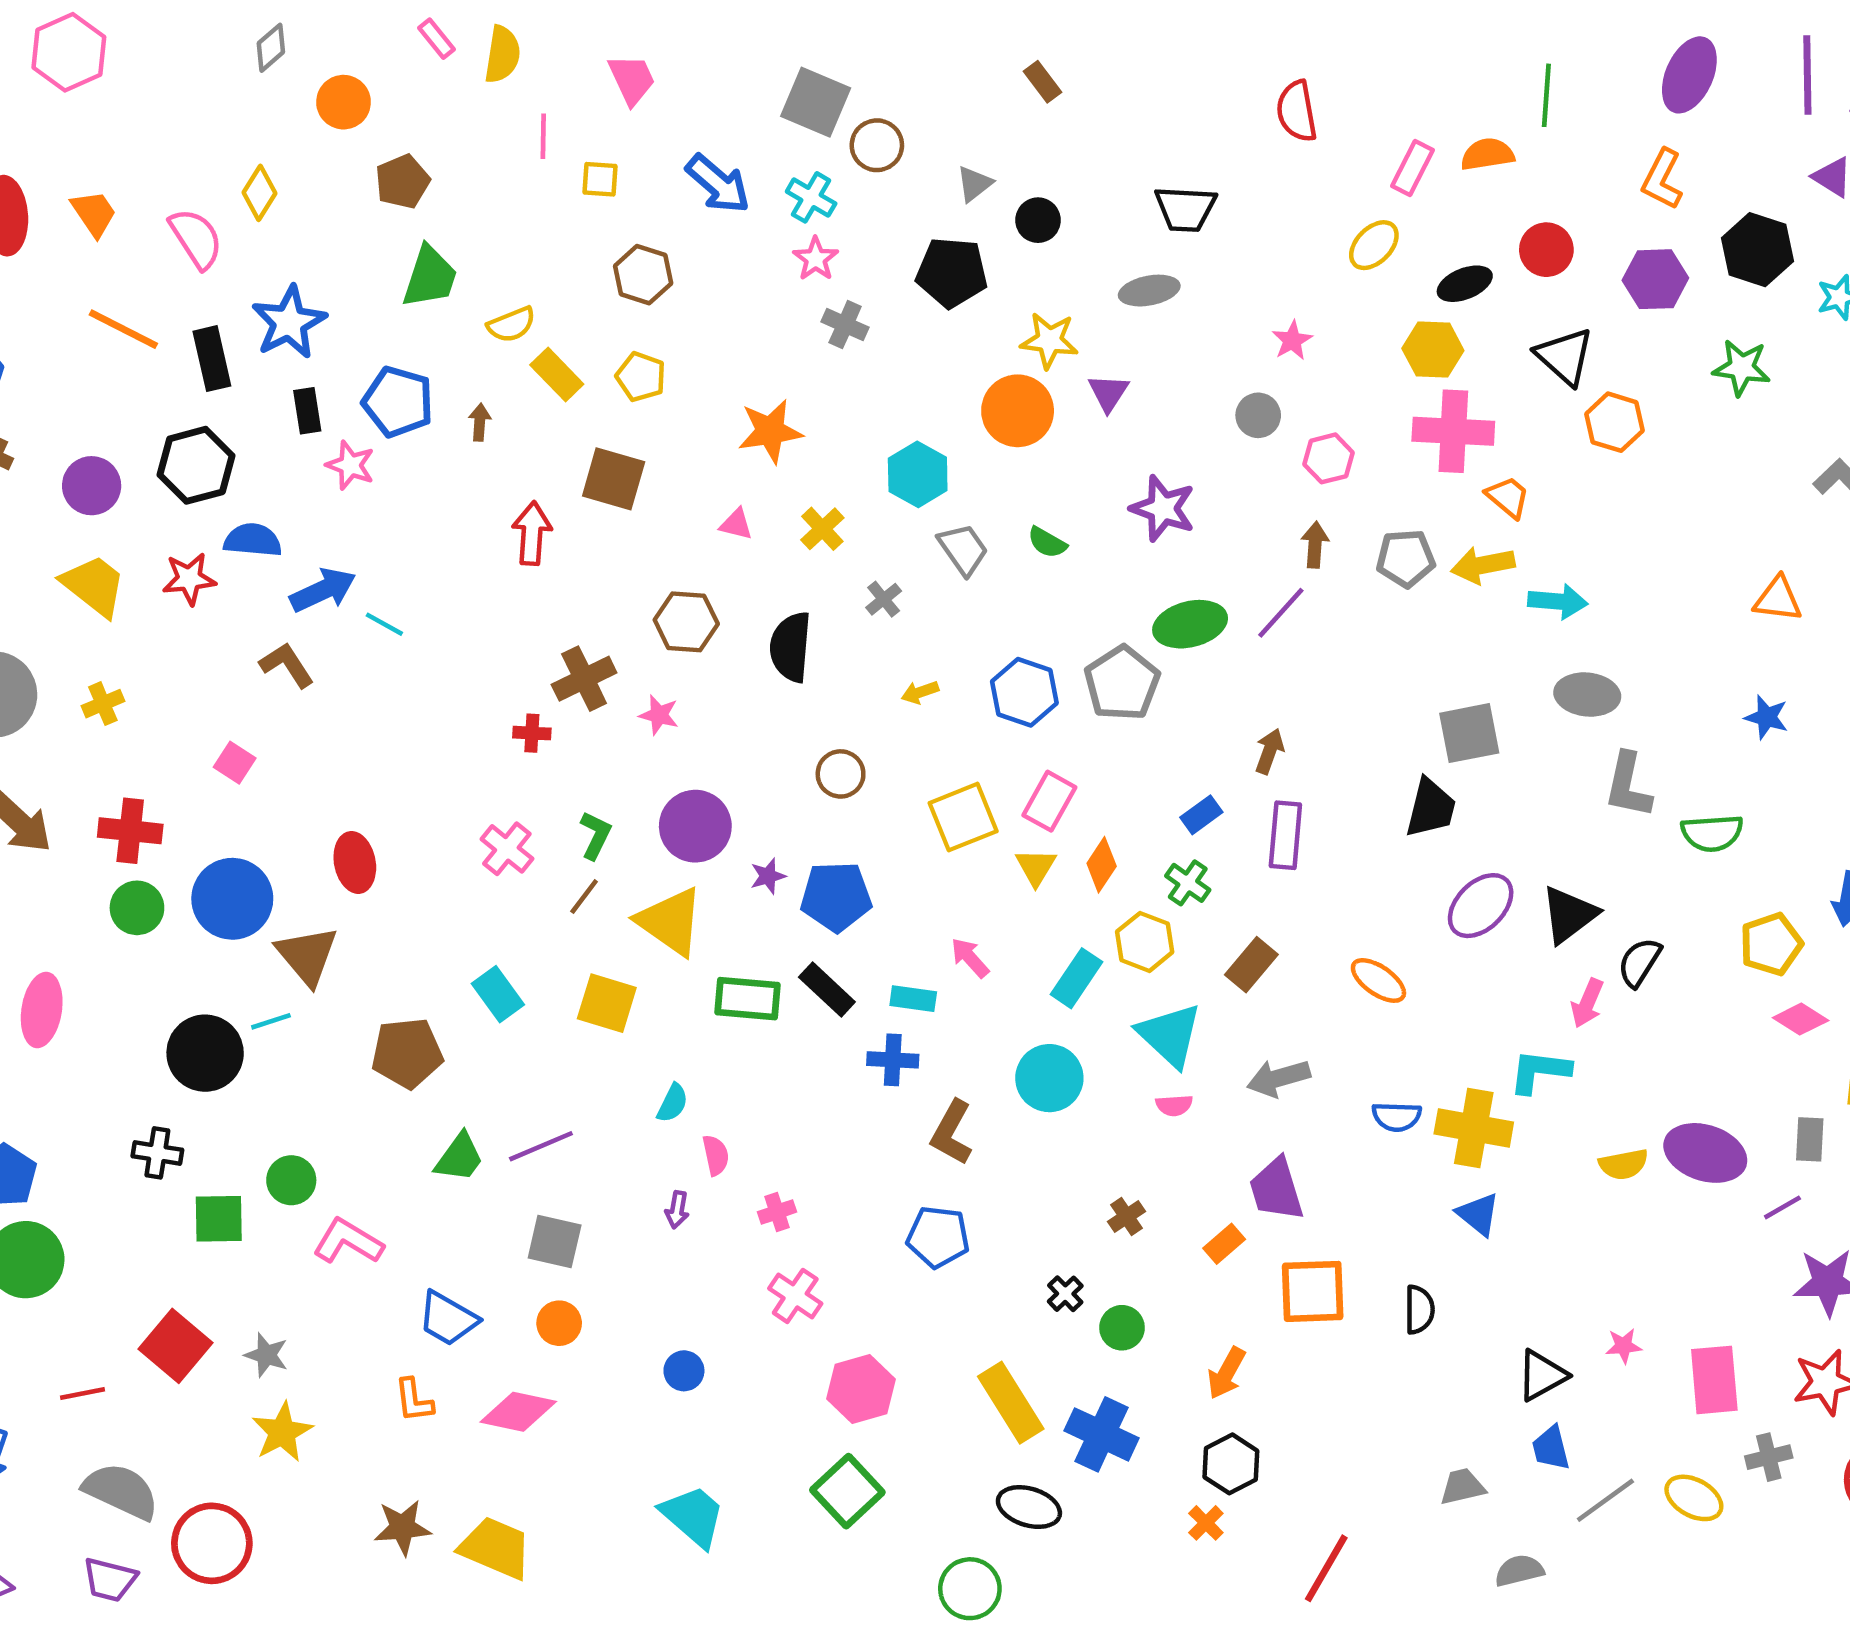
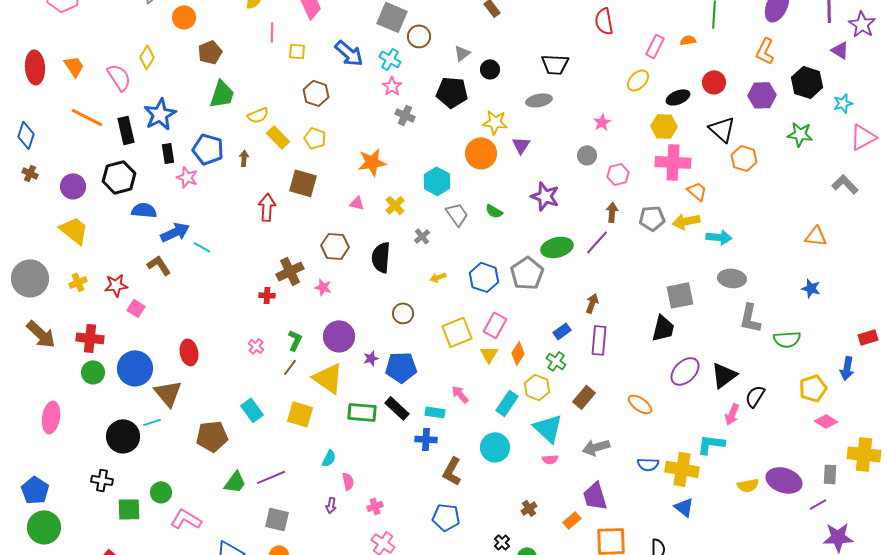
orange semicircle: (1487, 154) -> (688, 40), size x0.7
red star: (189, 579) -> (116, 285), moved
pink cross: (507, 849) -> (256, 346), size x0.7

